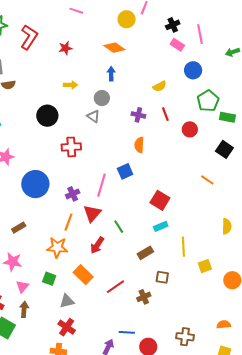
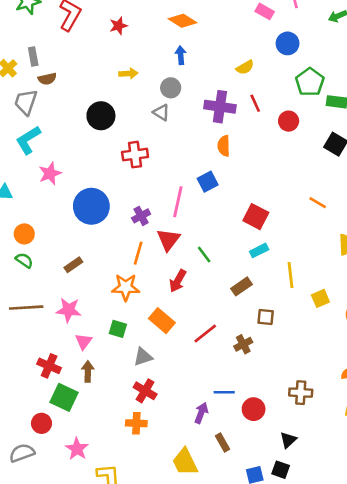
purple cross: (138, 115) -> (220, 107), size x1.6
orange line: (207, 180) -> (318, 203), moved

